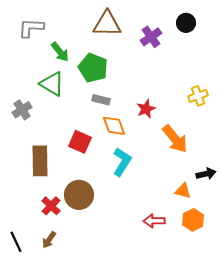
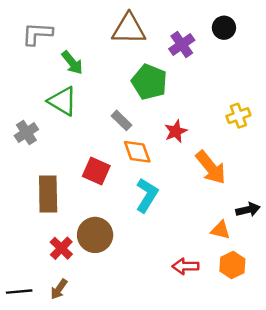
green pentagon: (93, 68) -> (149, 82), moved
gray rectangle: (101, 100) -> (122, 120), turned 30
black line: (16, 242) -> (19, 292), turned -70

